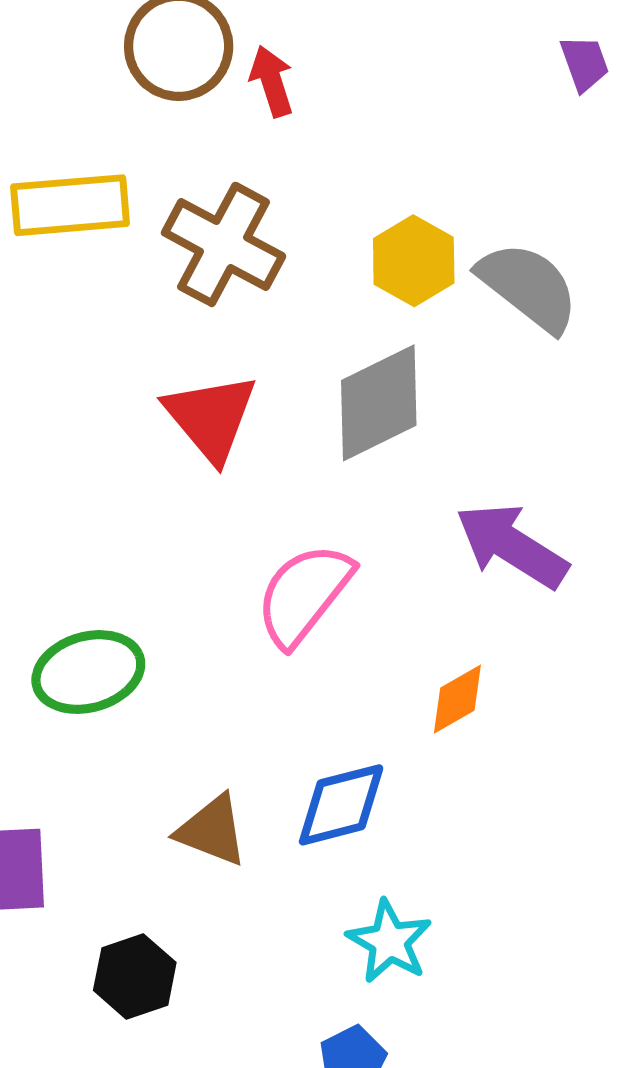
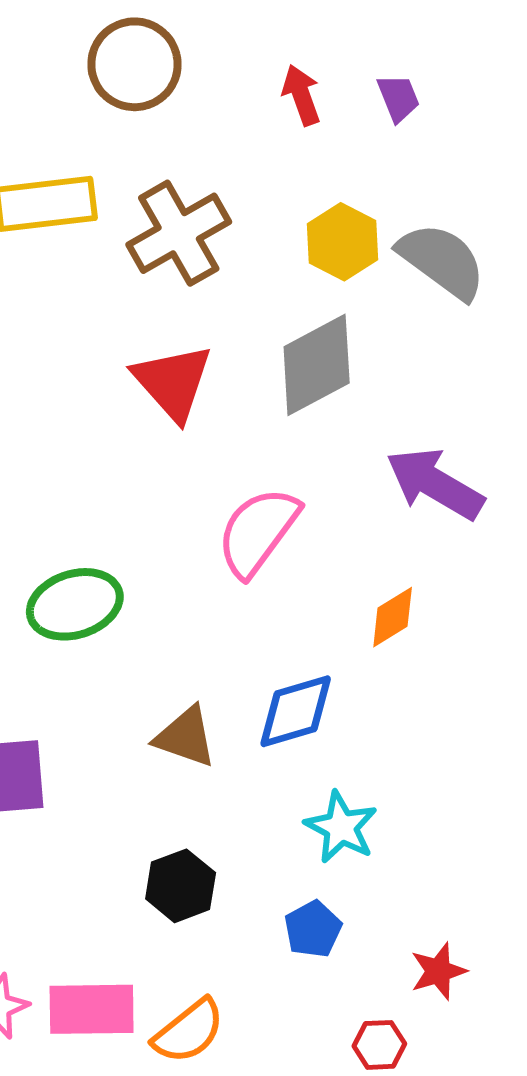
purple trapezoid: (585, 63) -> (398, 98), moved
red arrow: (272, 81) -> (301, 95), moved
brown cross: (224, 244) -> (179, 233), turned 34
black hexagon: (135, 976) -> (181, 886), moved

